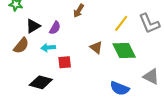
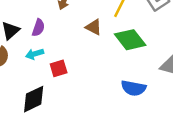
brown triangle: (96, 47) -> (94, 27), moved
black diamond: (41, 82) -> (34, 99), turned -30

